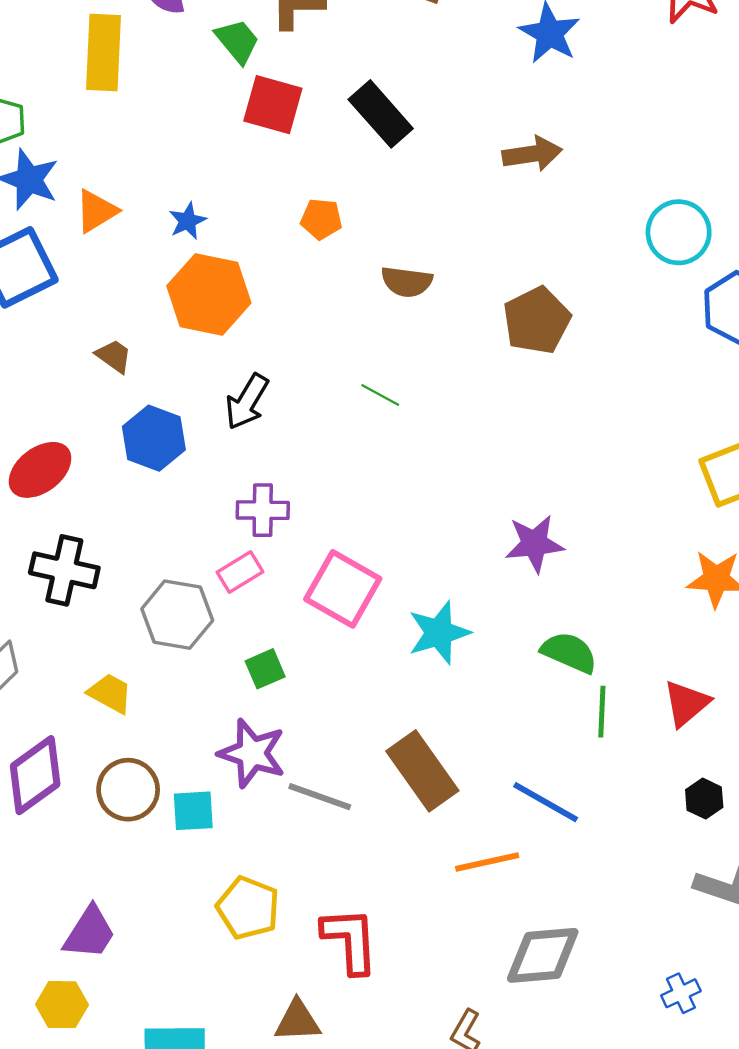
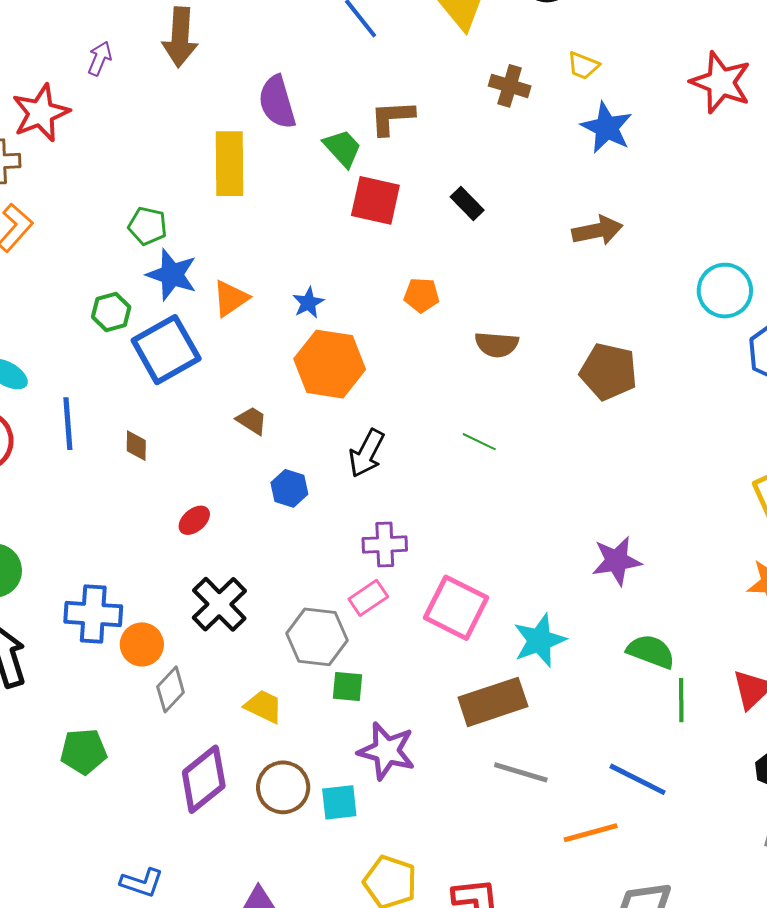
black rectangle: (381, 114) -> (467, 203), size x0.6
brown pentagon: (537, 321) -> (609, 372), turned -30
blue hexagon: (154, 438) -> (289, 488), size x0.7
red ellipse: (40, 470) -> (194, 520), size x0.6
black cross: (64, 570) -> (219, 604), turned 36
green square: (265, 669) -> (347, 686), moved, turned 32
brown rectangle: (422, 771) -> (493, 702), moved, turned -70
gray line: (320, 797) -> (521, 772), moved

